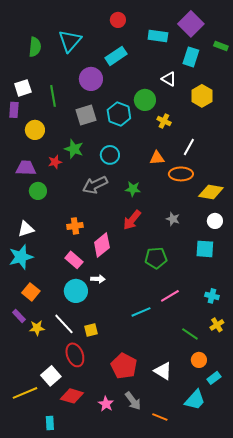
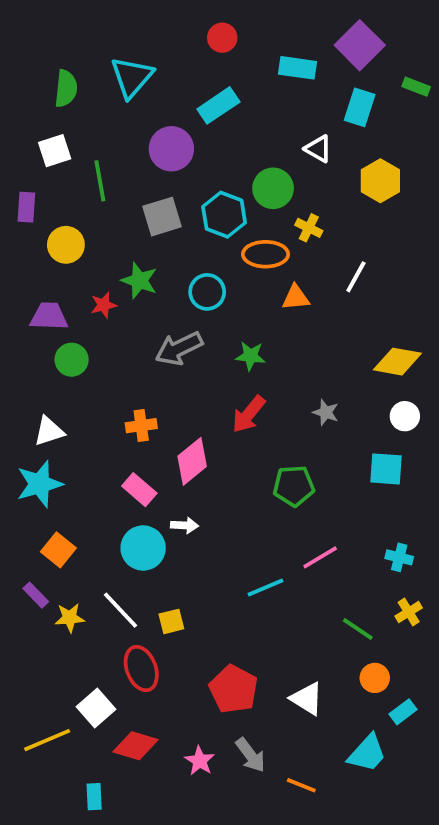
white square: (23, 88) -> (55, 151), moved
orange ellipse: (181, 174) -> (266, 254), moved

